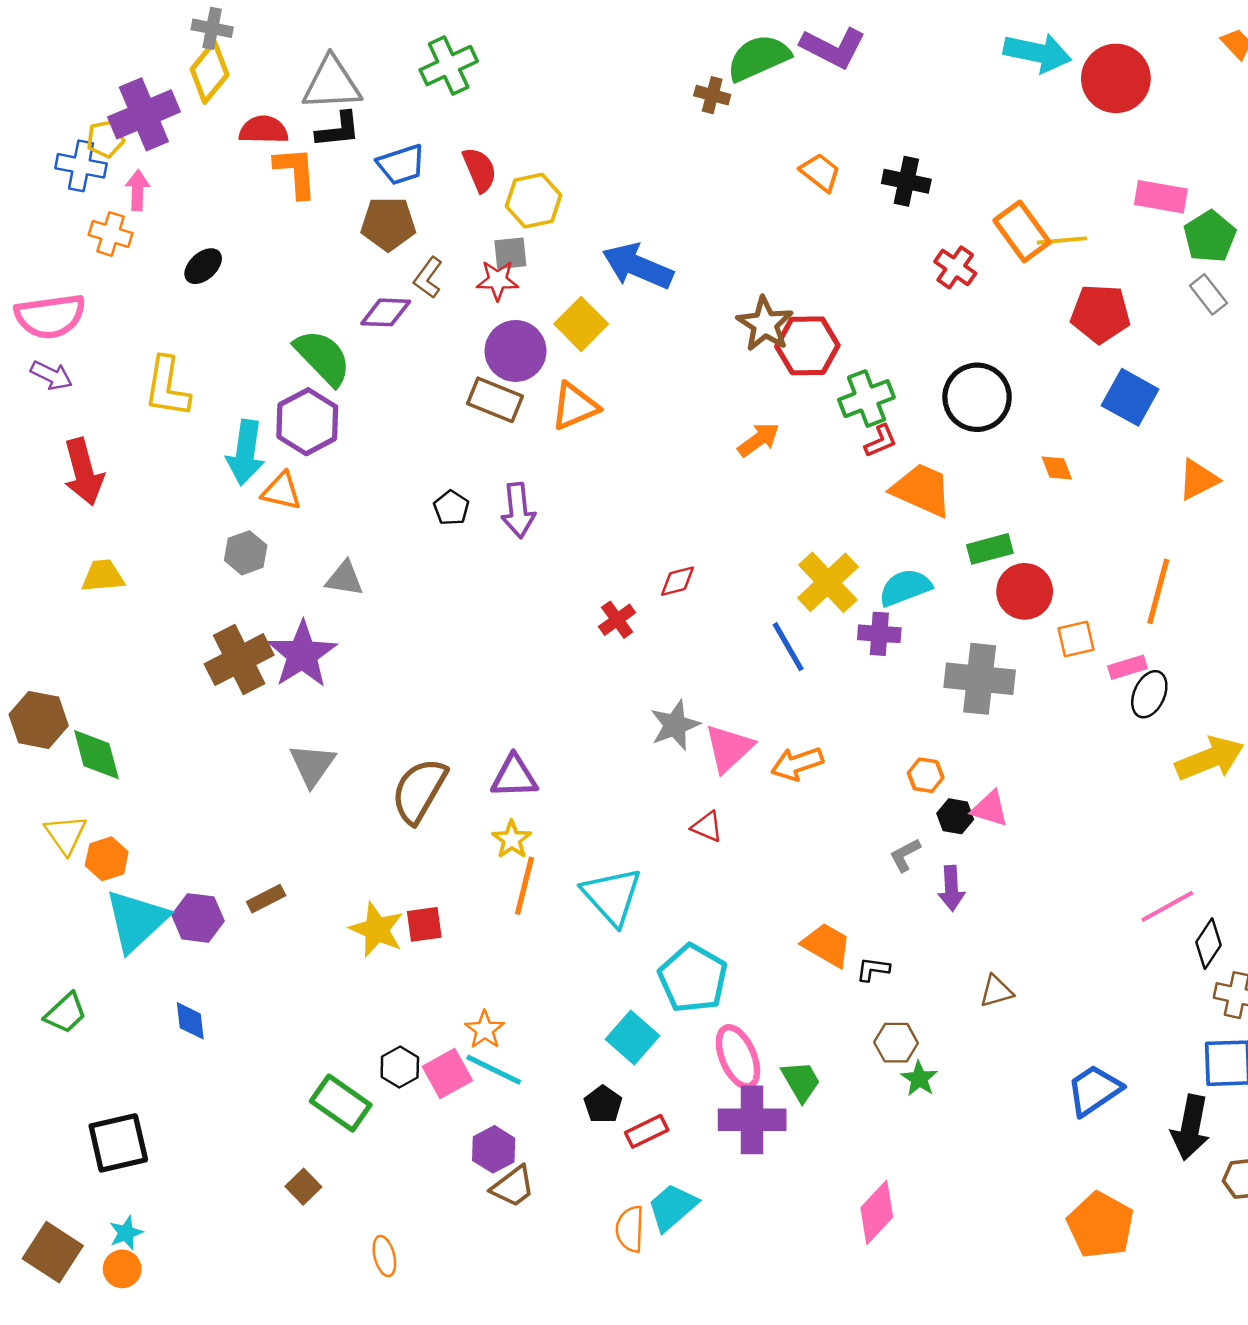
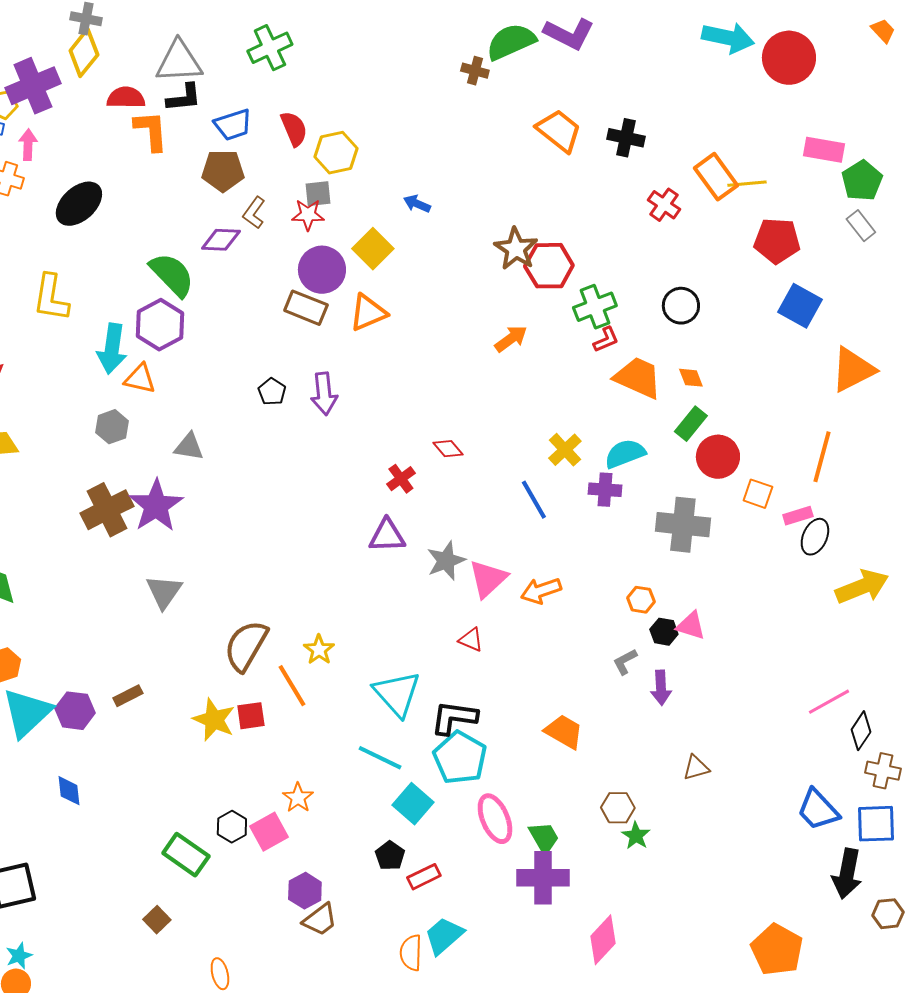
orange trapezoid: (820, 172) -> (559, 131), size x1.4
black ellipse: (203, 266) -> (79, 204), size x1.6
blue arrow: (638, 266) -> (417, 204), size x0.5
black circle: (977, 397) -> (681, 306), size x0.7
orange diamond: (1057, 468) -> (691, 378), moved
orange triangle: (1198, 480) -> (853, 370), size x1.4
green rectangle: (990, 549) -> (691, 424), turned -36
red diamond: (678, 581) -> (448, 449), turned 64
yellow cross: (828, 582) -> (565, 450), size x0.7
orange square: (1076, 639) -> (758, 494), turned 32
purple triangle: (514, 777) -> (387, 536), moved
brown semicircle: (419, 791) -> (246, 646), moved
orange line: (525, 886) -> (292, 686), moved, turned -45
black L-shape: (873, 969) -> (454, 718), moved, size x1.8
cyan line: (494, 1070) -> (380, 758), moved
blue trapezoid: (1094, 1090) -> (818, 810), moved, turned -99
purple cross: (752, 1120) -> (543, 878), moved

